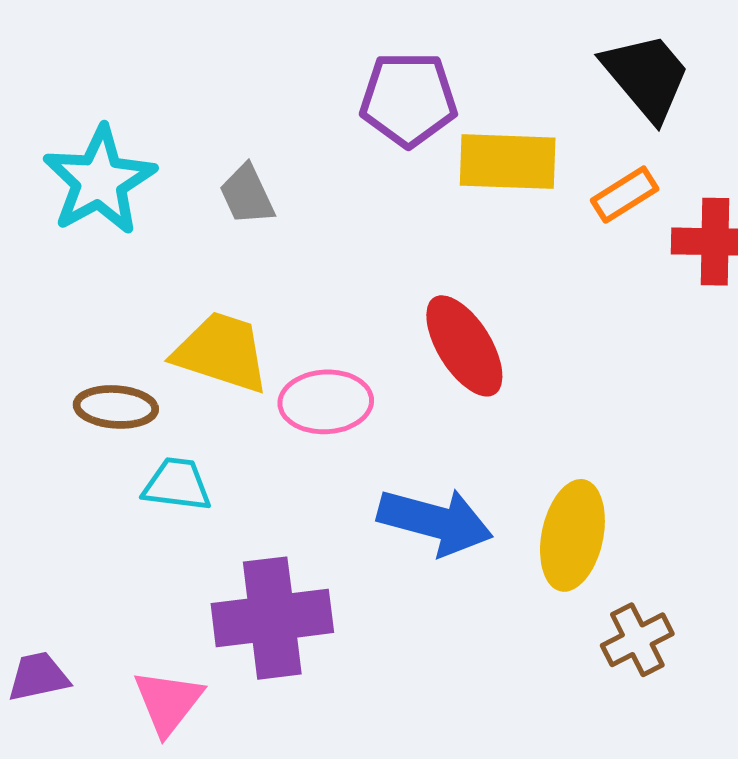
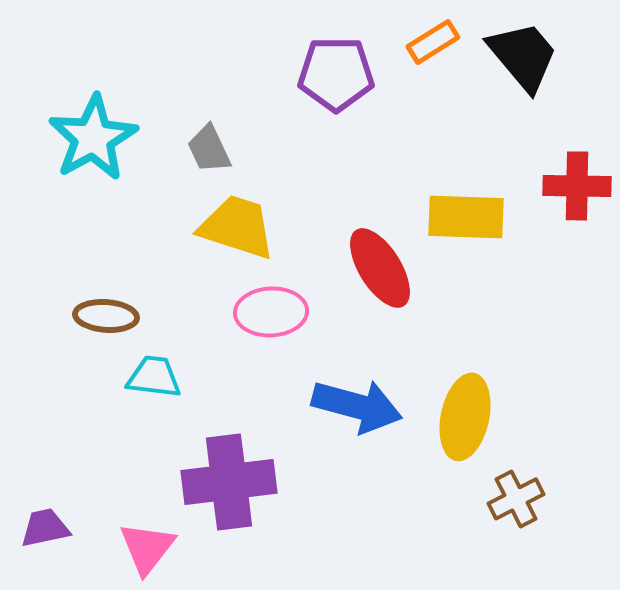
yellow rectangle: (508, 162) -> (466, 217), moved
orange rectangle: (625, 195) -> (433, 42), moved
yellow trapezoid: (221, 352) -> (237, 227), moved

